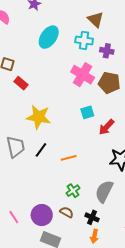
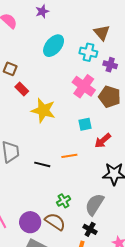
yellow star: (39, 117) -> (43, 110), moved
black line: (41, 150) -> (42, 164), moved, turned 63
orange line: (69, 158) -> (69, 156), moved
brown semicircle: (67, 212) -> (55, 222), size x1.5
black cross: (92, 217) -> (90, 229), moved

